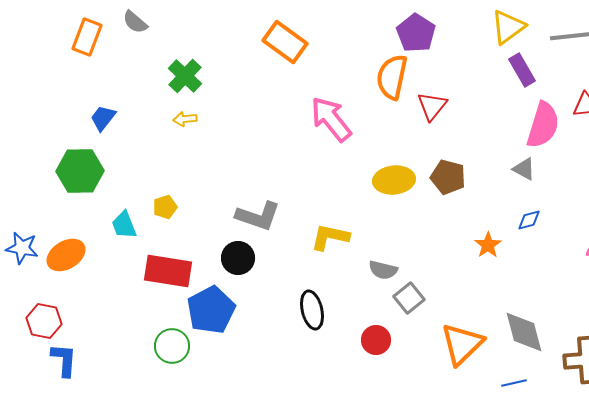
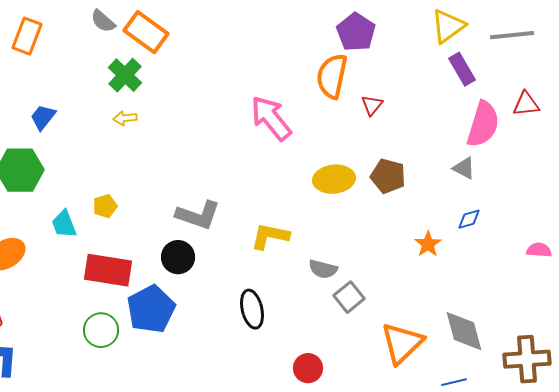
gray semicircle: (135, 22) -> (103, 21), moved
orange rectangle: (285, 42) -> (146, 32), moved
red triangle: (432, 106) -> (372, 105), size x0.7
red circle: (376, 340) -> (308, 368), moved
green circle: (172, 346) -> (101, 330), moved

